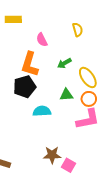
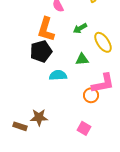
orange circle: (89, 99) -> (91, 95), moved
brown star: (52, 155) -> (39, 117), moved

